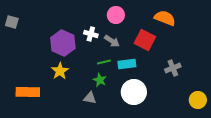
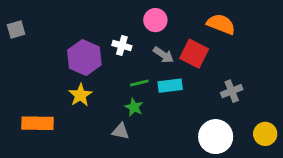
gray square: (12, 22) -> (16, 29), turned -32
gray arrow: (112, 41) -> (163, 55), moved
white circle: (134, 92) -> (216, 137), moved

